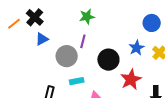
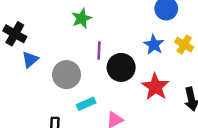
purple line: (83, 41) -> (99, 50), moved

